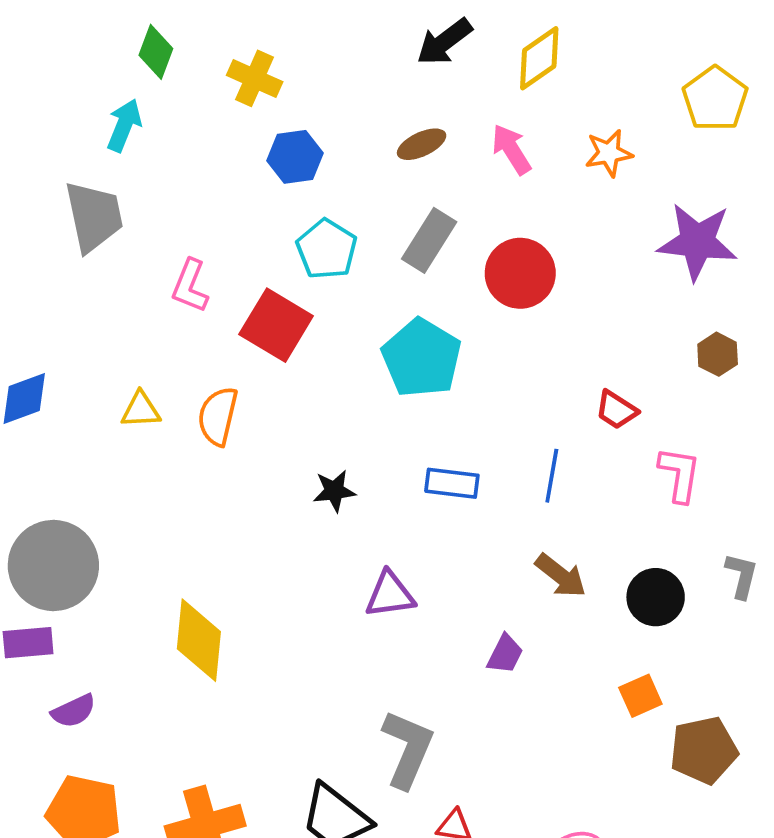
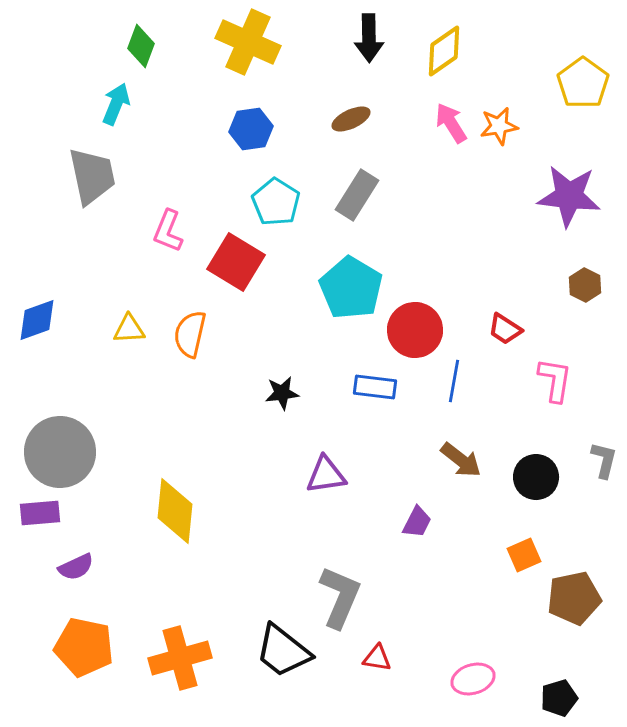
black arrow: (444, 42) -> (369, 38), turned -54
yellow cross: (255, 78) -> (248, 42), moved, size x1.5
pink arrow: (511, 149) -> (451, 123), moved
red circle: (520, 273) -> (415, 330), moved

